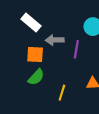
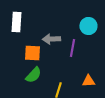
white rectangle: (31, 22) -> (16, 22), moved, turned 54

